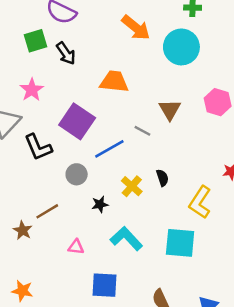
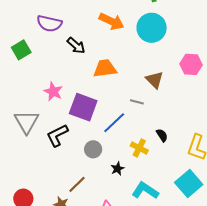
green square: (35, 41) -> (21, 50), moved
black arrow: (66, 53) -> (76, 46), moved
pink star: (32, 90) -> (53, 91), moved
black L-shape: (38, 147) -> (57, 135), turned 100
cyan square: (180, 243) -> (189, 184), turned -32

